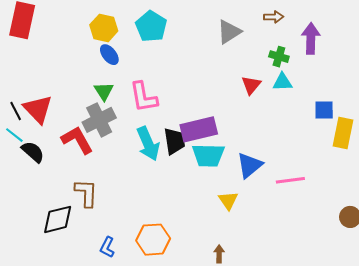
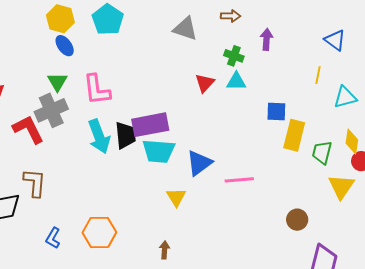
gray triangle: (229, 32) -> (185, 29), turned 48
purple arrow: (311, 38) -> (267, 39), size x0.7

